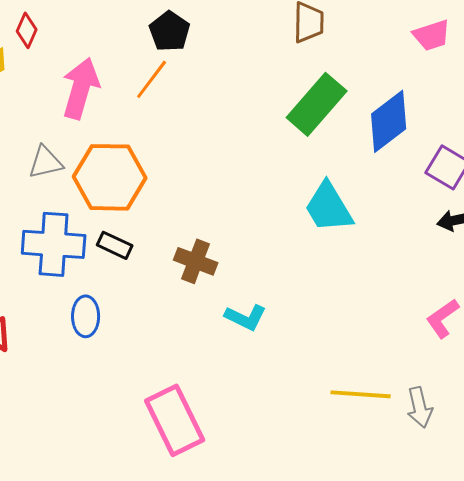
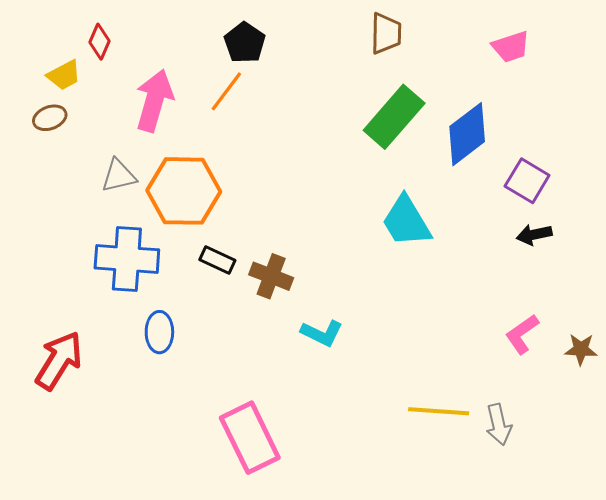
black rectangle: (115, 245) -> (217, 260), moved

